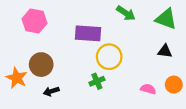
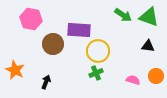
green arrow: (126, 13) -> (123, 15), moved
brown circle: (41, 65) -> (53, 44), moved
green cross: (97, 81) -> (96, 73), moved
black arrow: (51, 91) -> (46, 82), turned 128

